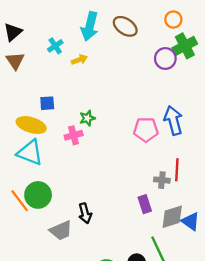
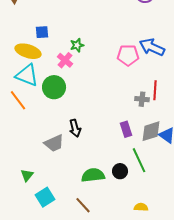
blue arrow: (173, 120) -> (152, 47), turned -50
pink cross: (74, 135) -> (65, 60), turned -35
green circle: (38, 195) -> (54, 87), moved
orange line: (20, 201) -> (18, 100), moved
purple rectangle: (145, 204) -> (126, 129), moved

